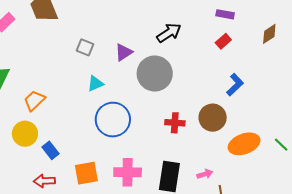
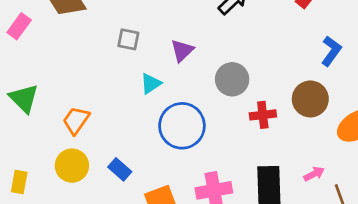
purple triangle: (124, 52) -> (182, 51), moved
gray circle: (155, 73) -> (232, 79), moved, size x0.7
blue rectangle: (50, 150) -> (120, 169), moved

